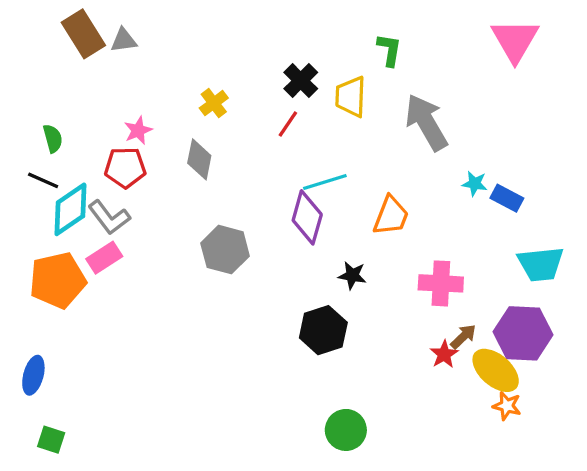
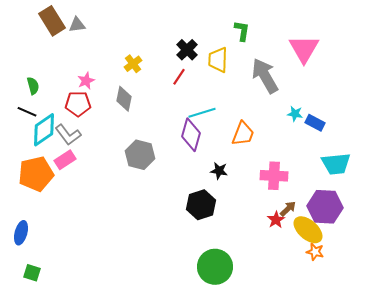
pink triangle: (515, 40) -> (304, 49), moved
green circle: (346, 430) -> (215, 267), size x1.4

